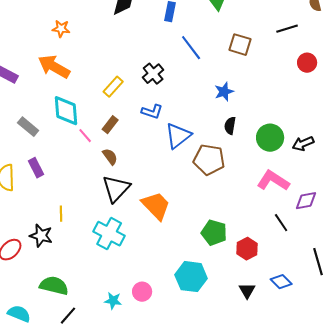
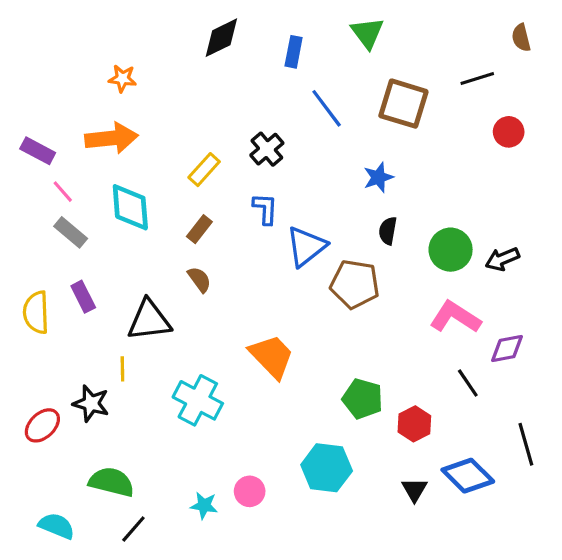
brown square: (240, 45) -> (403, 104), size x1.4
orange arrow: (54, 67) -> (111, 138), turned 144
blue L-shape: (152, 112) -> (265, 209), turned -105
pink line: (85, 136) -> (63, 192), moved
black triangle: (116, 189) -> (149, 320), moved, turned 40
blue diamond: (281, 282) -> (468, 476), size x1.5

